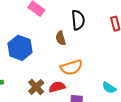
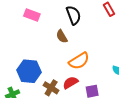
blue hexagon: (20, 48) -> (29, 71), moved

